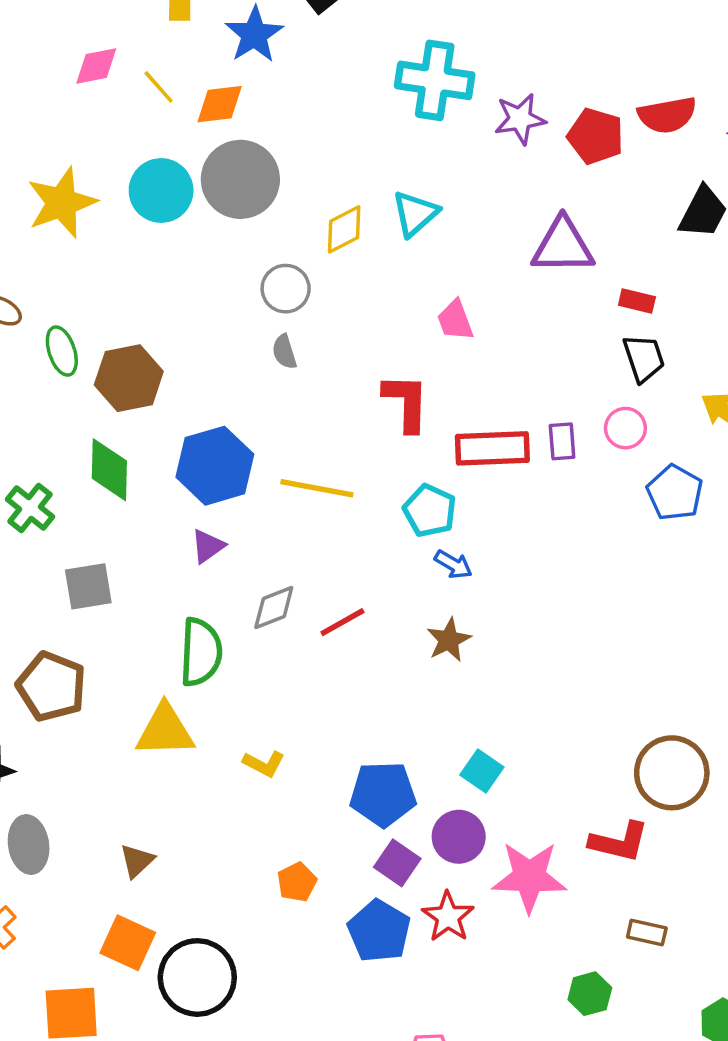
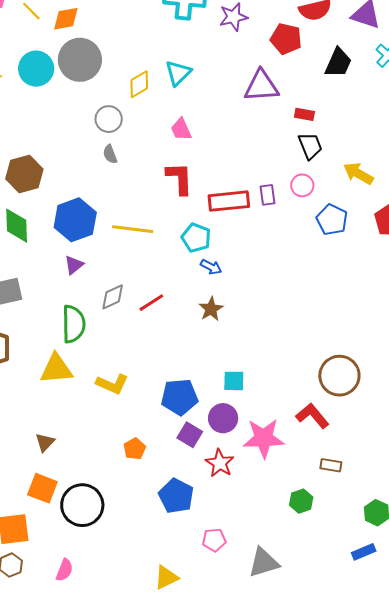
red pentagon: (596, 136) -> (286, 39), moved
pink trapezoid: (455, 320) -> (181, 129), moved
yellow L-shape: (264, 764) -> (112, 384), size x1.4
cyan square: (482, 771) -> (234, 381), turned -30
red L-shape: (619, 842) -> (312, 416), turned -140
blue pentagon: (379, 931) -> (176, 496), moved

